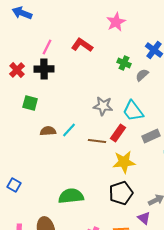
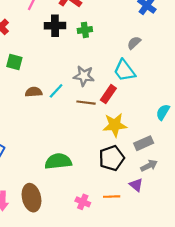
green cross: (124, 63) -> (85, 30), moved, turned -32
black cross: (44, 69) -> (55, 26), moved
gray semicircle: (142, 75) -> (134, 43), moved
gray star: (103, 106) -> (84, 76), moved
gray rectangle: (151, 136) -> (144, 143), moved

